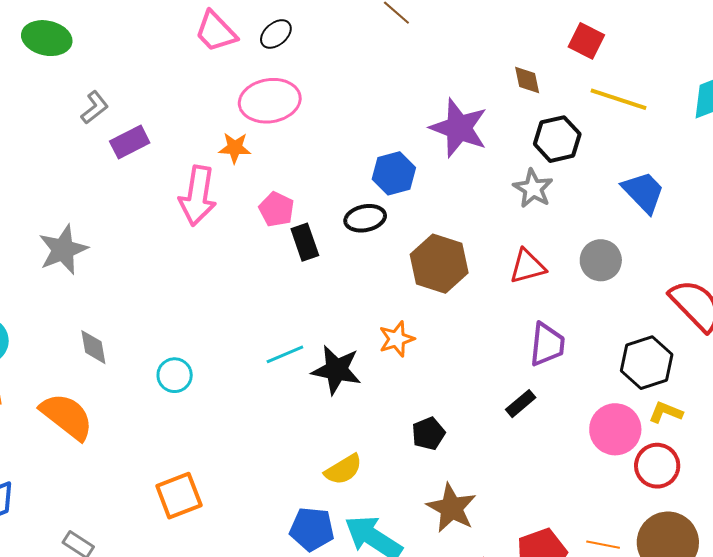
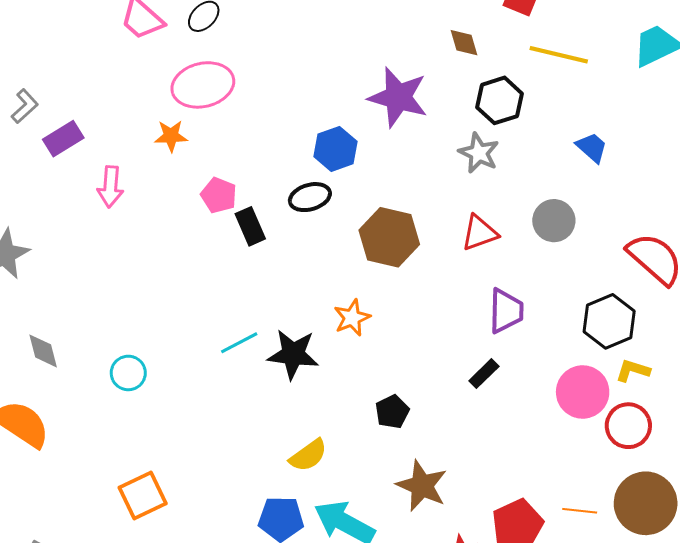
blue trapezoid: (643, 192) -> (592, 147), size x0.7
pink arrow: (198, 196) -> (110, 187), moved, size x0.7

